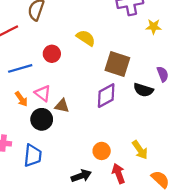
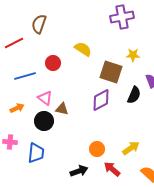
yellow star: (154, 27) -> (133, 55), moved
black semicircle: (143, 90) -> (134, 95), turned -84
orange arrow: (21, 99) -> (17, 108), moved, turned -80
yellow arrow: (140, 150) -> (131, 148), turned -90
red arrow: (119, 174) -> (112, 169), turned -30

